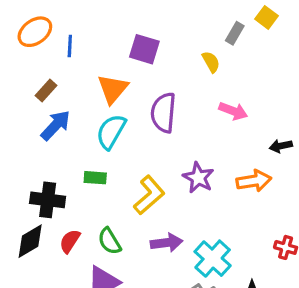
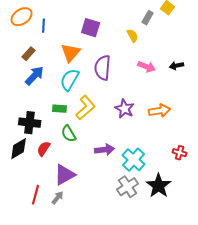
black arrow: (281, 146) -> (177, 66), moved
yellow L-shape: (149, 195) -> (86, 108), moved
green semicircle: (109, 241) -> (69, 134), moved

